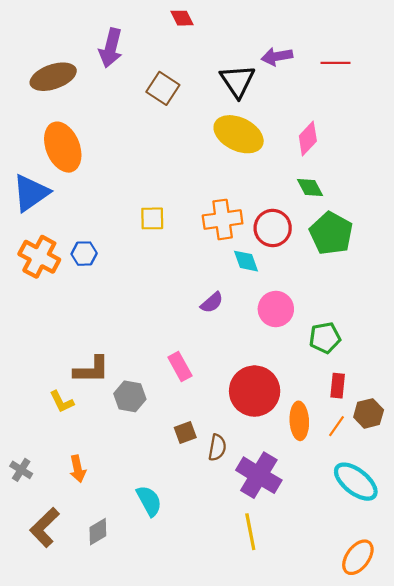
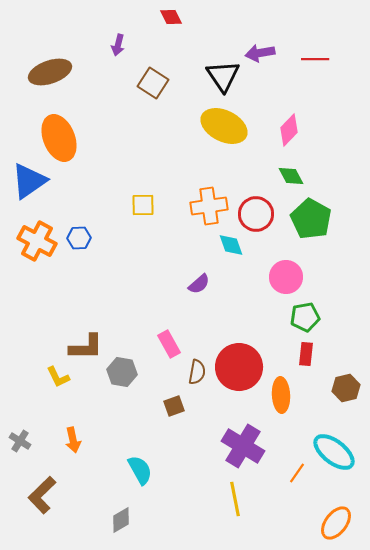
purple arrow: (111, 48) -> (118, 45), moved, size x0.6
pink circle: (276, 309) -> (286, 277), moved
red rectangle: (338, 386) -> (306, 354), moved
orange line: (337, 426) -> (297, 473), moved
brown semicircle: (217, 447) -> (197, 372), moved
gray diamond: (98, 532) -> (121, 520), moved

